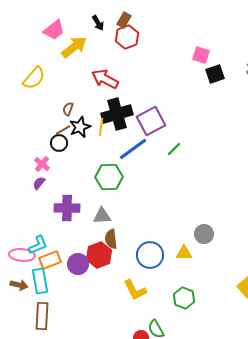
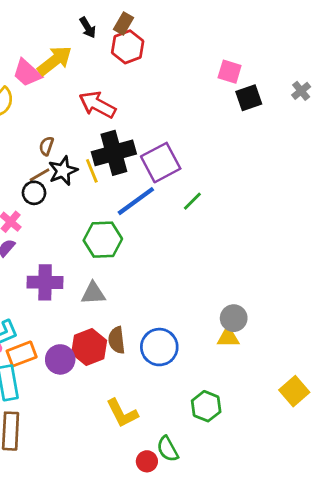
pink trapezoid: (54, 30) -> (27, 73), moved, turned 80
yellow line: (101, 127) -> (92, 171), turned -30
brown semicircle: (111, 239) -> (117, 340), moved
yellow triangle: (184, 253) -> (228, 337), moved
yellow L-shape: (135, 290) -> (122, 413), moved

